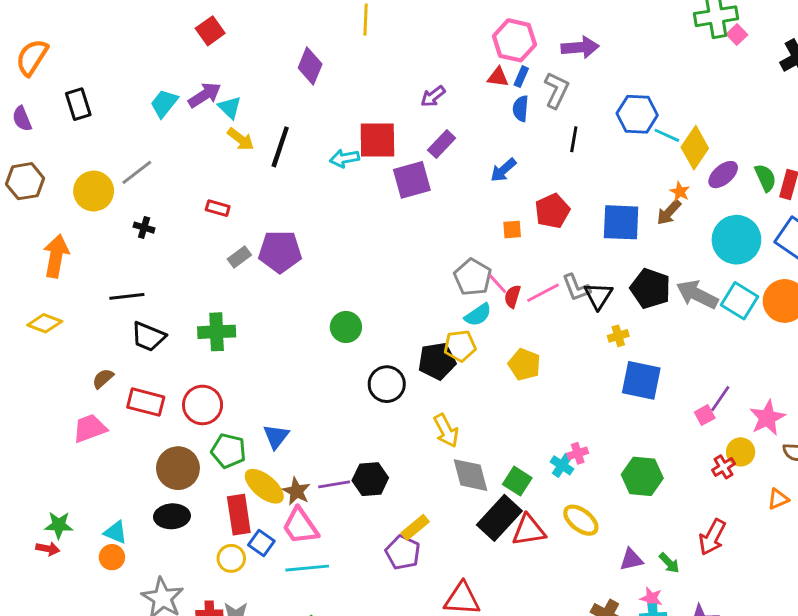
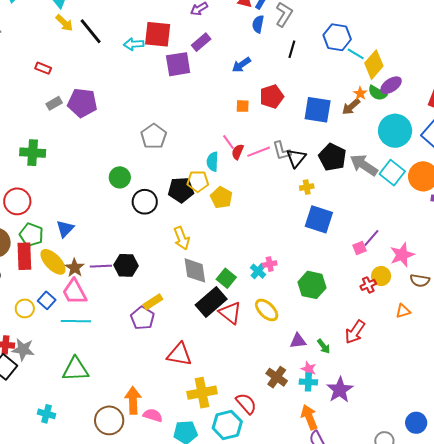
black line: (280, 147) -> (91, 31), turned -64
green semicircle: (765, 178) -> (377, 93), moved, turned 138
gray pentagon: (473, 277) -> (154, 136), moved
cyan semicircle: (478, 315) -> (213, 162), turned 120
green circle: (346, 327) -> (120, 177), moved
yellow pentagon: (524, 365) -> (221, 198), moved
red rectangle: (239, 515) -> (24, 256), moved
red triangle: (529, 530) -> (230, 313), turned 40

